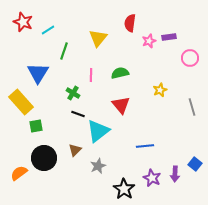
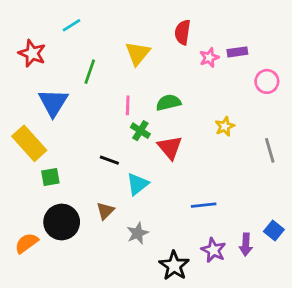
red star: (23, 22) -> (32, 53), moved
cyan line: (48, 30) -> (72, 25), moved
green cross: (73, 93) -> (140, 131), moved
cyan triangle: (98, 131) -> (138, 184), size x0.7

